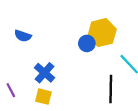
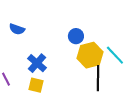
yellow hexagon: (102, 33) -> (90, 55), moved

